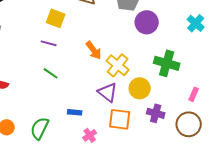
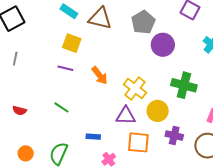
orange arrow: (94, 50) -> (100, 75), moved
green line: (51, 73) -> (61, 107), moved
purple triangle: (108, 92) -> (126, 116), turned -35

